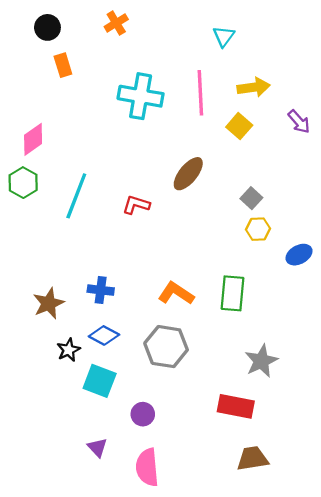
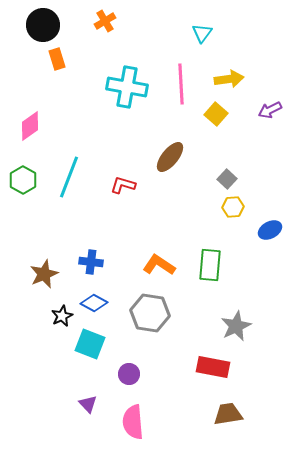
black circle: (47, 27) -> (43, 25), size x1.4
purple arrow: (299, 122) -> (270, 110), turned 105
green hexagon: (23, 183) -> (23, 180), moved

